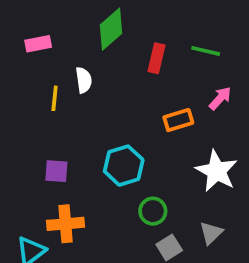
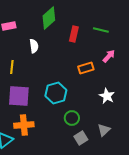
yellow line: (55, 98) -> (12, 67), moved
purple square: (56, 171) -> (19, 96), size x1.6
white star: (217, 171) -> (107, 96), size x0.7

